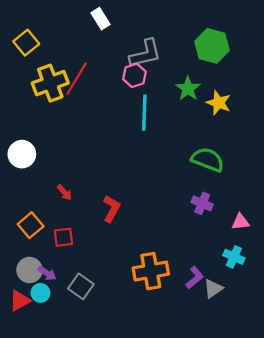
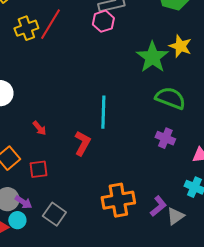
yellow cross: (50, 83) -> (26, 28), size x0.7
green star: (188, 89) -> (152, 57), moved, size x1.4
cyan line: (144, 113) -> (103, 112), moved

